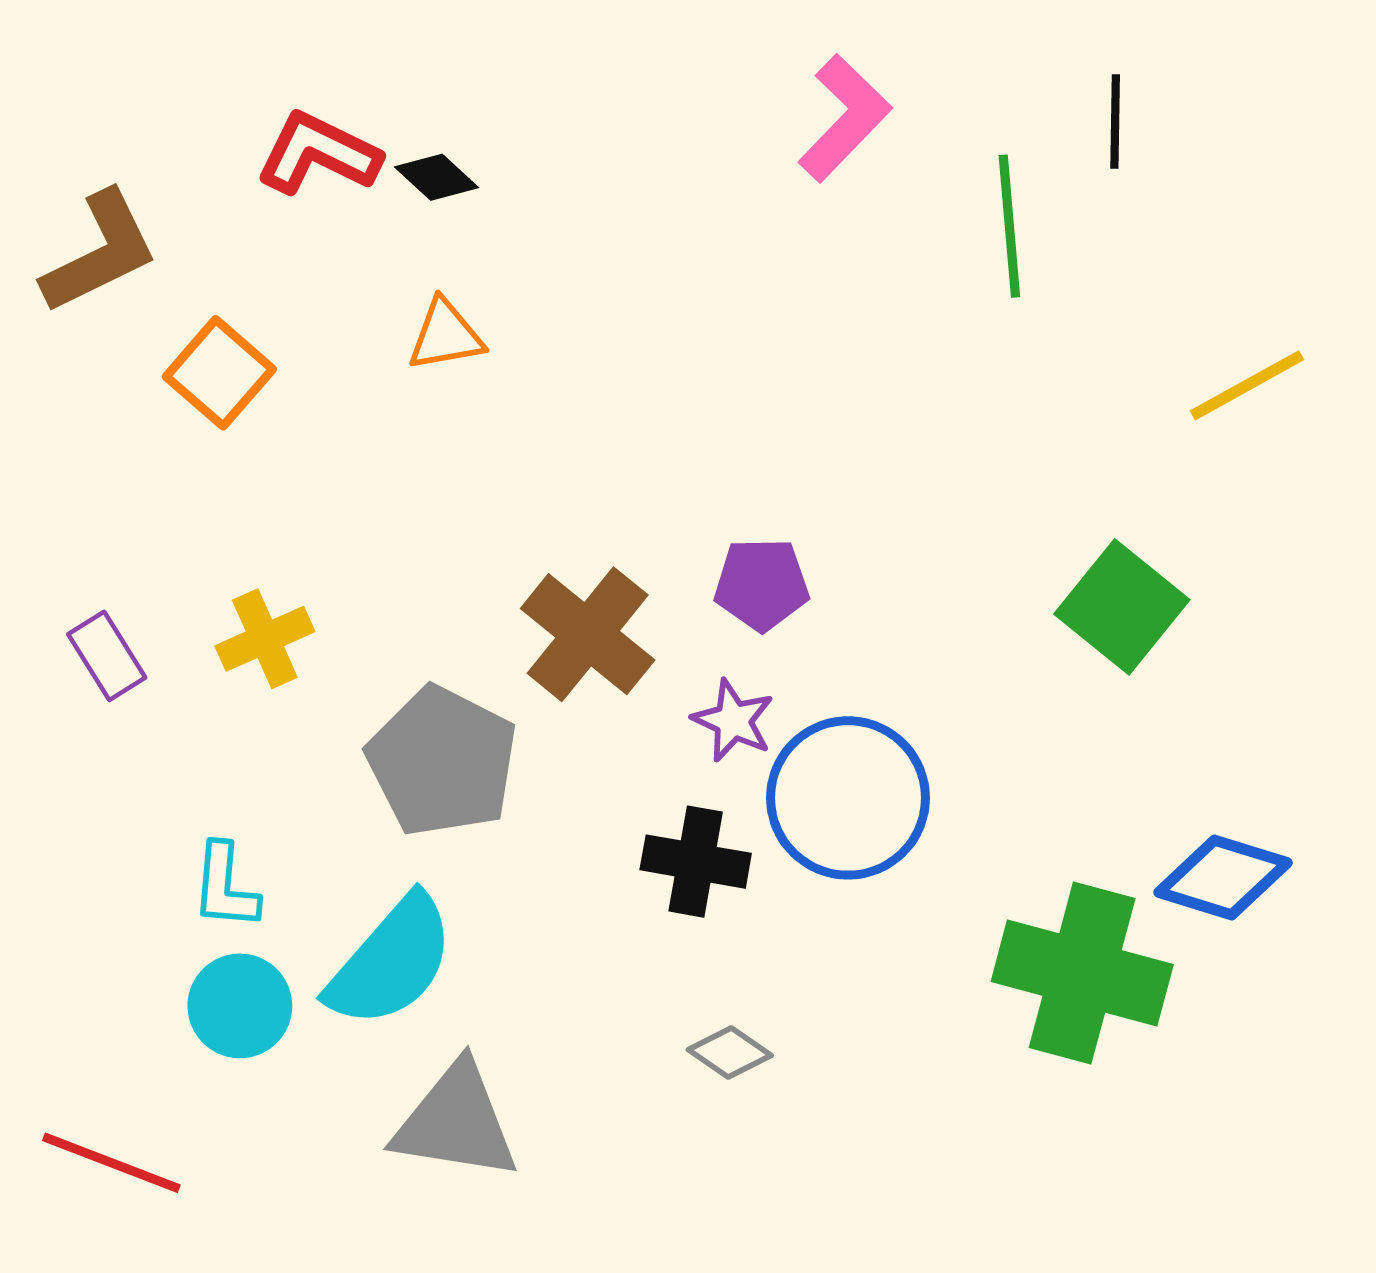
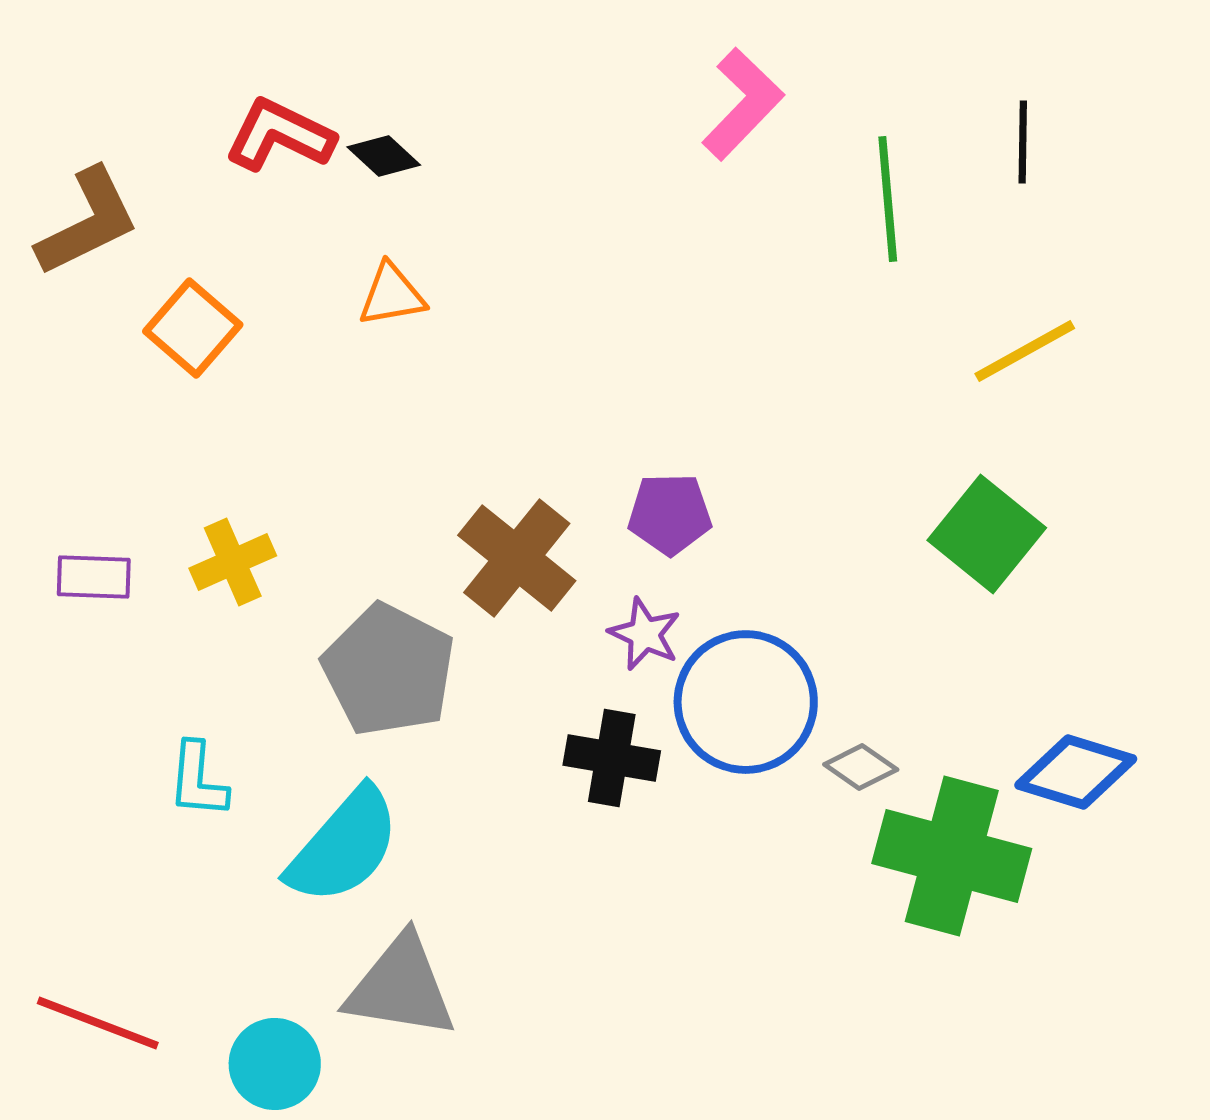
black line: (1115, 122) -> (1023, 142), moved
yellow line: (1247, 385) -> (1025, 351), moved
purple rectangle: (107, 656) -> (94, 577), turned -56
cyan circle: (240, 1006) -> (275, 1064), moved
gray diamond: (730, 1053) -> (861, 767), moved

